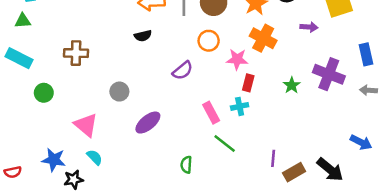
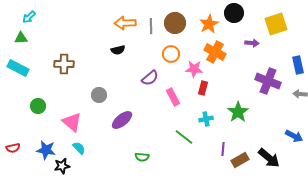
green star: (292, 85) -> (238, 112), moved, size x1.5
green circle: (44, 93) -> (38, 106), moved
cyan cross: (240, 106) -> (206, 119), moved
pink rectangle: (211, 113) -> (173, 97), moved
green semicircle: (186, 165) -> (142, 157), moved, turned -88
red semicircle: (13, 172) -> (13, 148), moved

